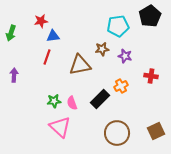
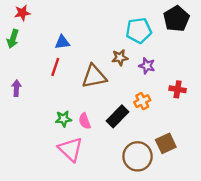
red star: (41, 21) -> (22, 13), moved
brown square: (156, 131) -> (166, 143), moved

